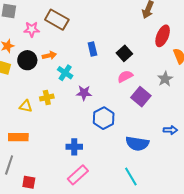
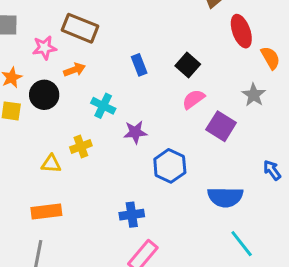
red ellipse: (163, 36) -> (241, 31), turned -35
orange arrow: (49, 55) -> (74, 70), moved
blue arrow: (170, 130) -> (272, 170), turned -120
cyan line: (131, 177) -> (242, 244), moved

